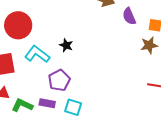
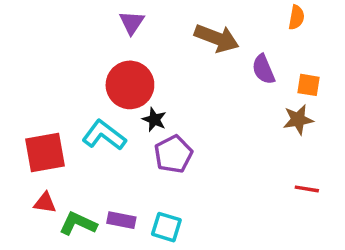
red circle: (18, 25) -> (130, 85), moved
purple pentagon: (59, 80) -> (173, 154), moved

